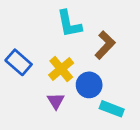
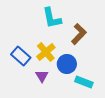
blue rectangle: (19, 62) -> (21, 56), moved

